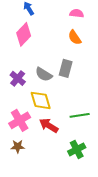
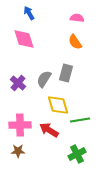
pink diamond: (24, 34) -> (24, 39), turned -60
gray semicircle: (44, 74) -> (44, 79), turned 90
yellow diamond: (41, 100) -> (58, 105), moved
pink cross: (20, 120) -> (20, 125), turned 30

